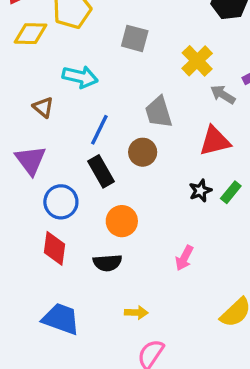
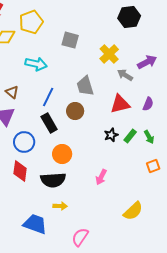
brown triangle: (43, 107) -> (12, 92), moved
black semicircle: (107, 263) -> (53, 180), size x1.4
yellow arrow: (136, 312) -> (60, 206), moved
blue trapezoid: (61, 319) -> (35, 224), moved

